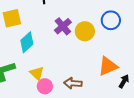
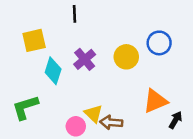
purple cross: (63, 26) -> (85, 59), moved
cyan diamond: (27, 42) -> (53, 71), turned -30
yellow triangle: (37, 73) -> (93, 114), moved

